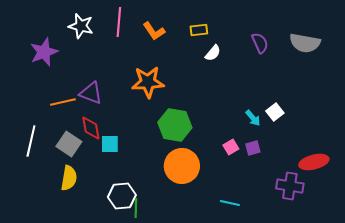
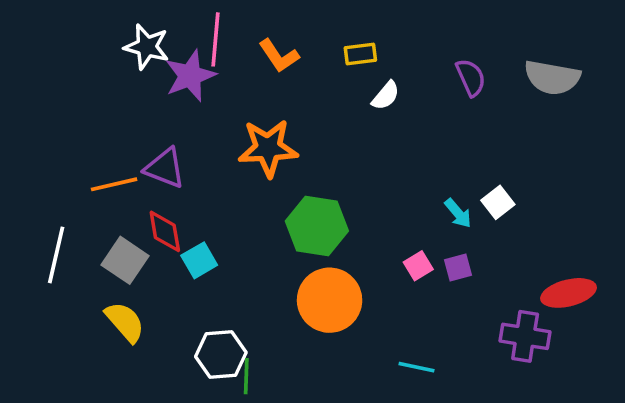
purple star: (44, 52) -> (190, 76), moved
cyan square: (110, 144) -> (199, 260), turned -30
yellow semicircle: (69, 178) -> (125, 322), turned -50

